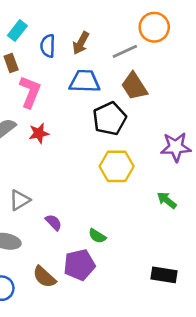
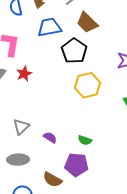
purple pentagon: (79, 265) -> (76, 165), turned 30

